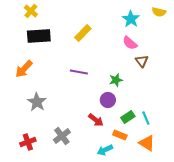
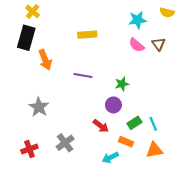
cyan star: (131, 19) -> (138, 20), turned 30
yellow rectangle: (83, 33) -> (87, 35), turned 42
black rectangle: (39, 36) -> (26, 38), moved, turned -70
brown triangle: (142, 61) -> (159, 44), moved
orange arrow: (24, 69) -> (45, 60), moved, turned -66
orange triangle: (147, 143) -> (154, 150), turned -42

